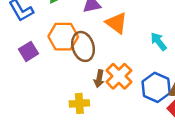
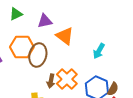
cyan arrow: (159, 42) -> (99, 51), turned -112
brown ellipse: (83, 46) -> (38, 55), turned 30

